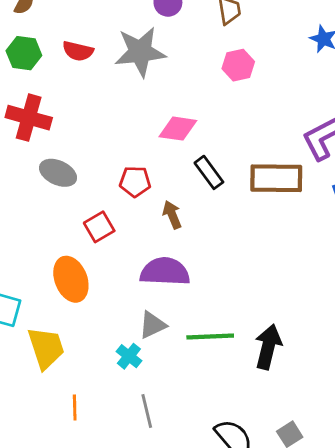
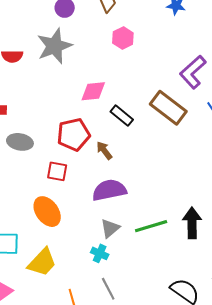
brown rectangle: (276, 178) -> (168, 108), turned 51
red pentagon: (135, 182) -> (73, 134), size x1.5
red square: (99, 227) -> (57, 171), turned -35
yellow trapezoid: (46, 348) -> (42, 262), turned 76
gray line: (147, 411) -> (108, 289), moved

